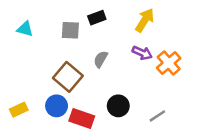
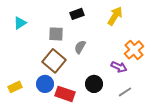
cyan triangle: (25, 29) -> (20, 23), turned -48
gray square: (70, 30) -> (56, 34), moved
purple arrow: (142, 53) -> (119, 67), moved

